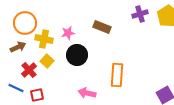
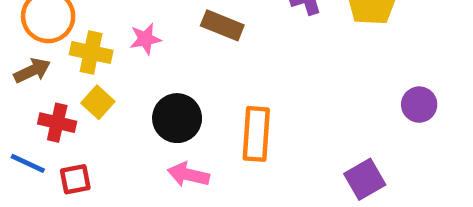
black circle: (77, 55) -> (177, 118), moved
red cross: (29, 70) -> (57, 123), turned -35

